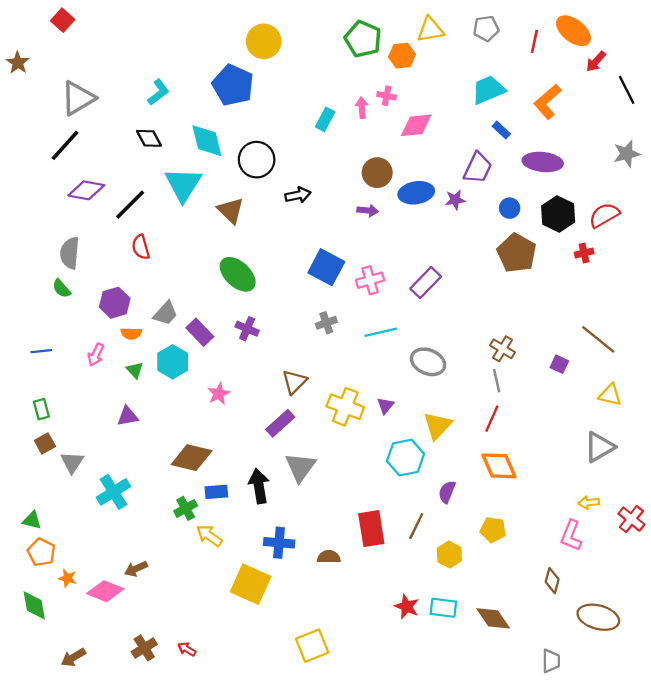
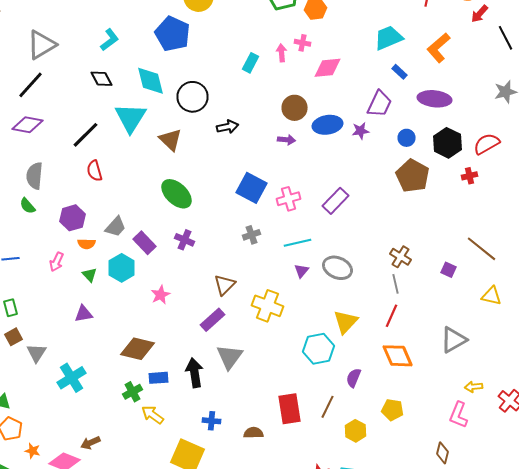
purple diamond: (86, 190) -> (28, 125), moved
purple triangle: (385, 406) -> (302, 271), moved
gray triangle: (599, 447) -> (454, 340), moved
blue cross: (279, 543) -> (212, 421), size x0.7

